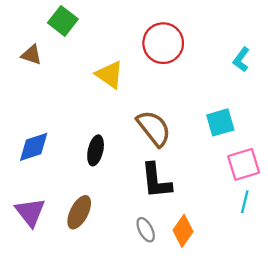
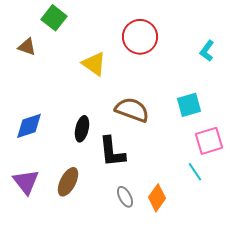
brown semicircle: (154, 128) -> (132, 110), turned -32
black L-shape: (156, 181) -> (112, 152), moved
cyan line: (245, 202) -> (195, 172), moved, turned -48

